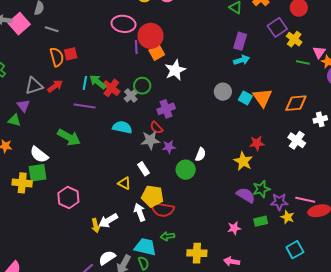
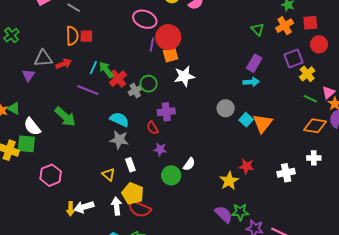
orange diamond: (296, 103) -> (315, 126), moved
green triangle: (14, 120) -> (14, 108), moved
gray star: (150, 140) -> (119, 140), moved
white cross: (297, 140) -> (286, 173), turned 30

